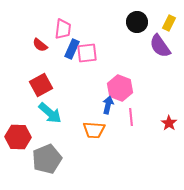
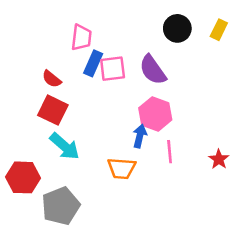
red semicircle: (40, 45) -> (52, 79), moved
purple semicircle: (160, 46) -> (153, 70), moved
red square: (41, 85) -> (53, 110), turned -35

